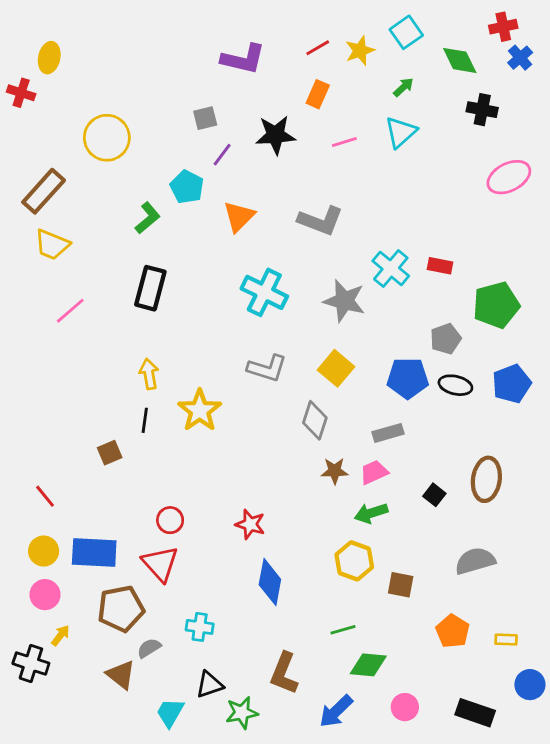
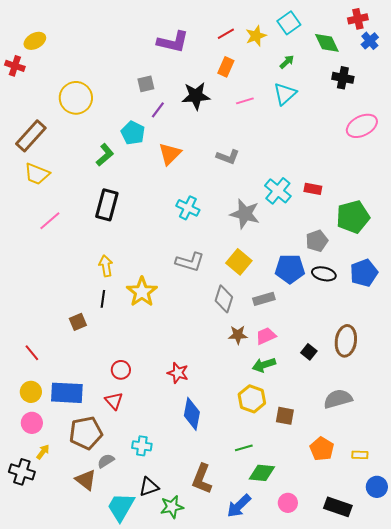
yellow ellipse: (49, 58) -> (35, 41), turned 50
gray L-shape: (321, 221) -> (228, 157), size x0.7
cyan cross: (264, 292) -> (188, 208), size x0.7
gray rectangle: (388, 433) -> (264, 299), moved
red triangle: (160, 564) -> (114, 401), size x0.7
cyan trapezoid: (170, 713) -> (121, 507), size x1.4

